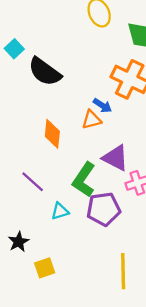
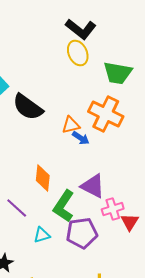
orange triangle: (92, 120) -> (71, 125), moved
orange diamond: (52, 134) -> (43, 178), moved

